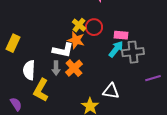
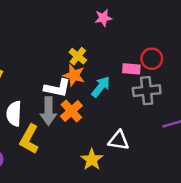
red circle: (94, 27) -> (152, 59), moved
cyan arrow: (116, 49) -> (101, 87), moved
gray arrow: (56, 68) -> (48, 111), size x1.5

